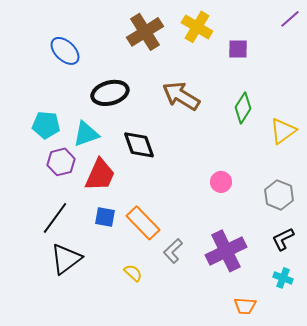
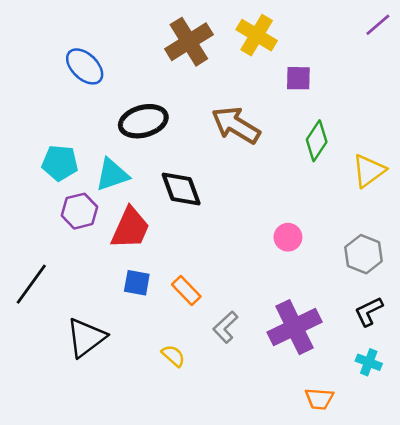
purple square: (238, 49) -> (298, 78), moved
black line: (55, 218) -> (31, 284), moved
orange rectangle: (143, 223) -> (186, 291), size x0.7

